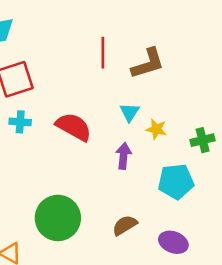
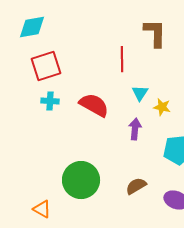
red line: (103, 53) -> (122, 59), moved
brown L-shape: (148, 64) -> (155, 33), moved, turned -72

